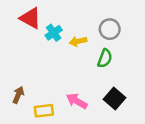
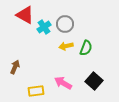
gray circle: (110, 29) -> (65, 24), moved
yellow arrow: (78, 41) -> (66, 46), moved
brown arrow: (18, 95) -> (15, 67), moved

